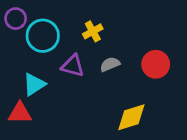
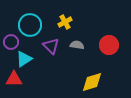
purple circle: (16, 19) -> (11, 42), moved
gray semicircle: (110, 64) -> (77, 45), turned 32
purple triangle: (73, 66) -> (51, 46), turned 30

